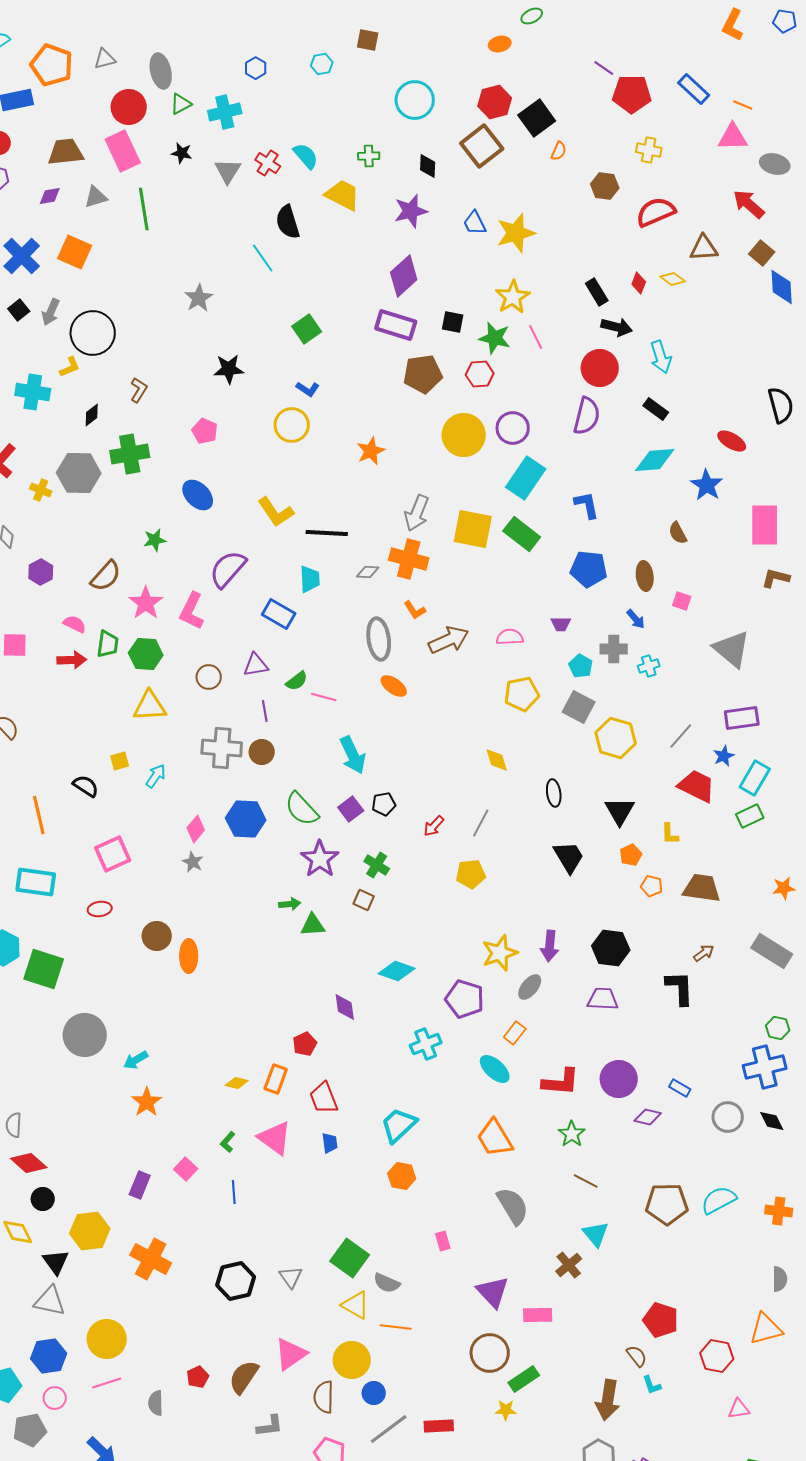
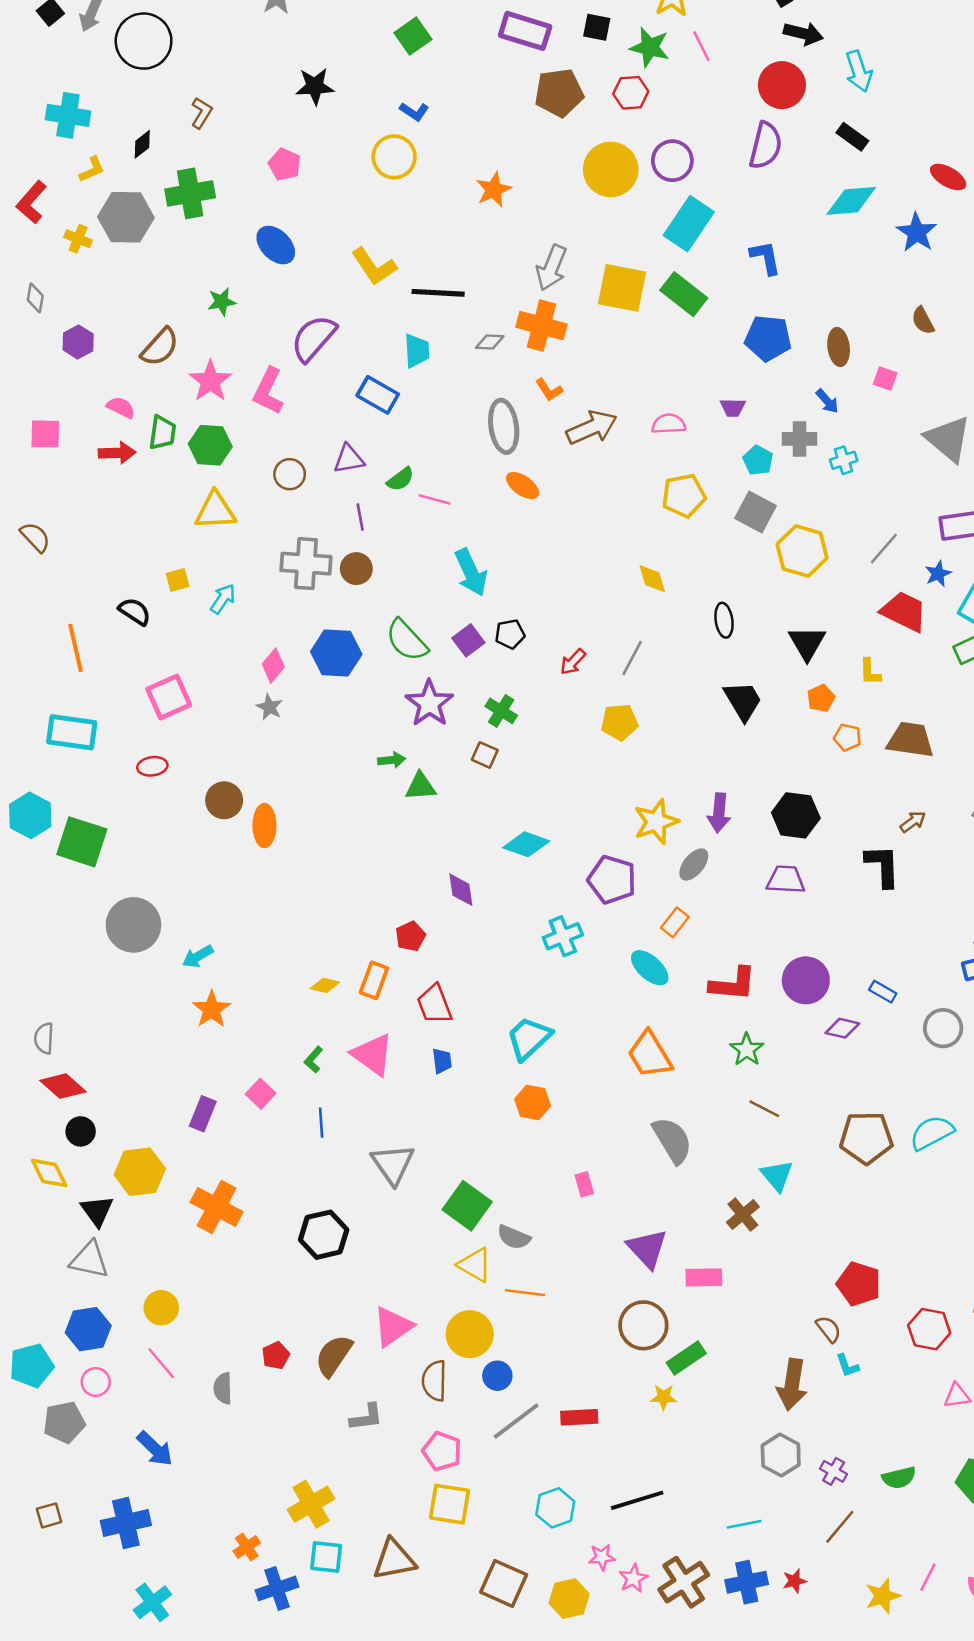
yellow L-shape: (70, 367) -> (92, 169), moved
brown semicircle: (678, 533) -> (923, 321), moved
gray triangle: (291, 1277) -> (393, 1164), moved, size x1.5
yellow circle: (107, 1339) -> (161, 1308), size x0.7
pink line: (107, 1383) -> (161, 1363), turned 68

